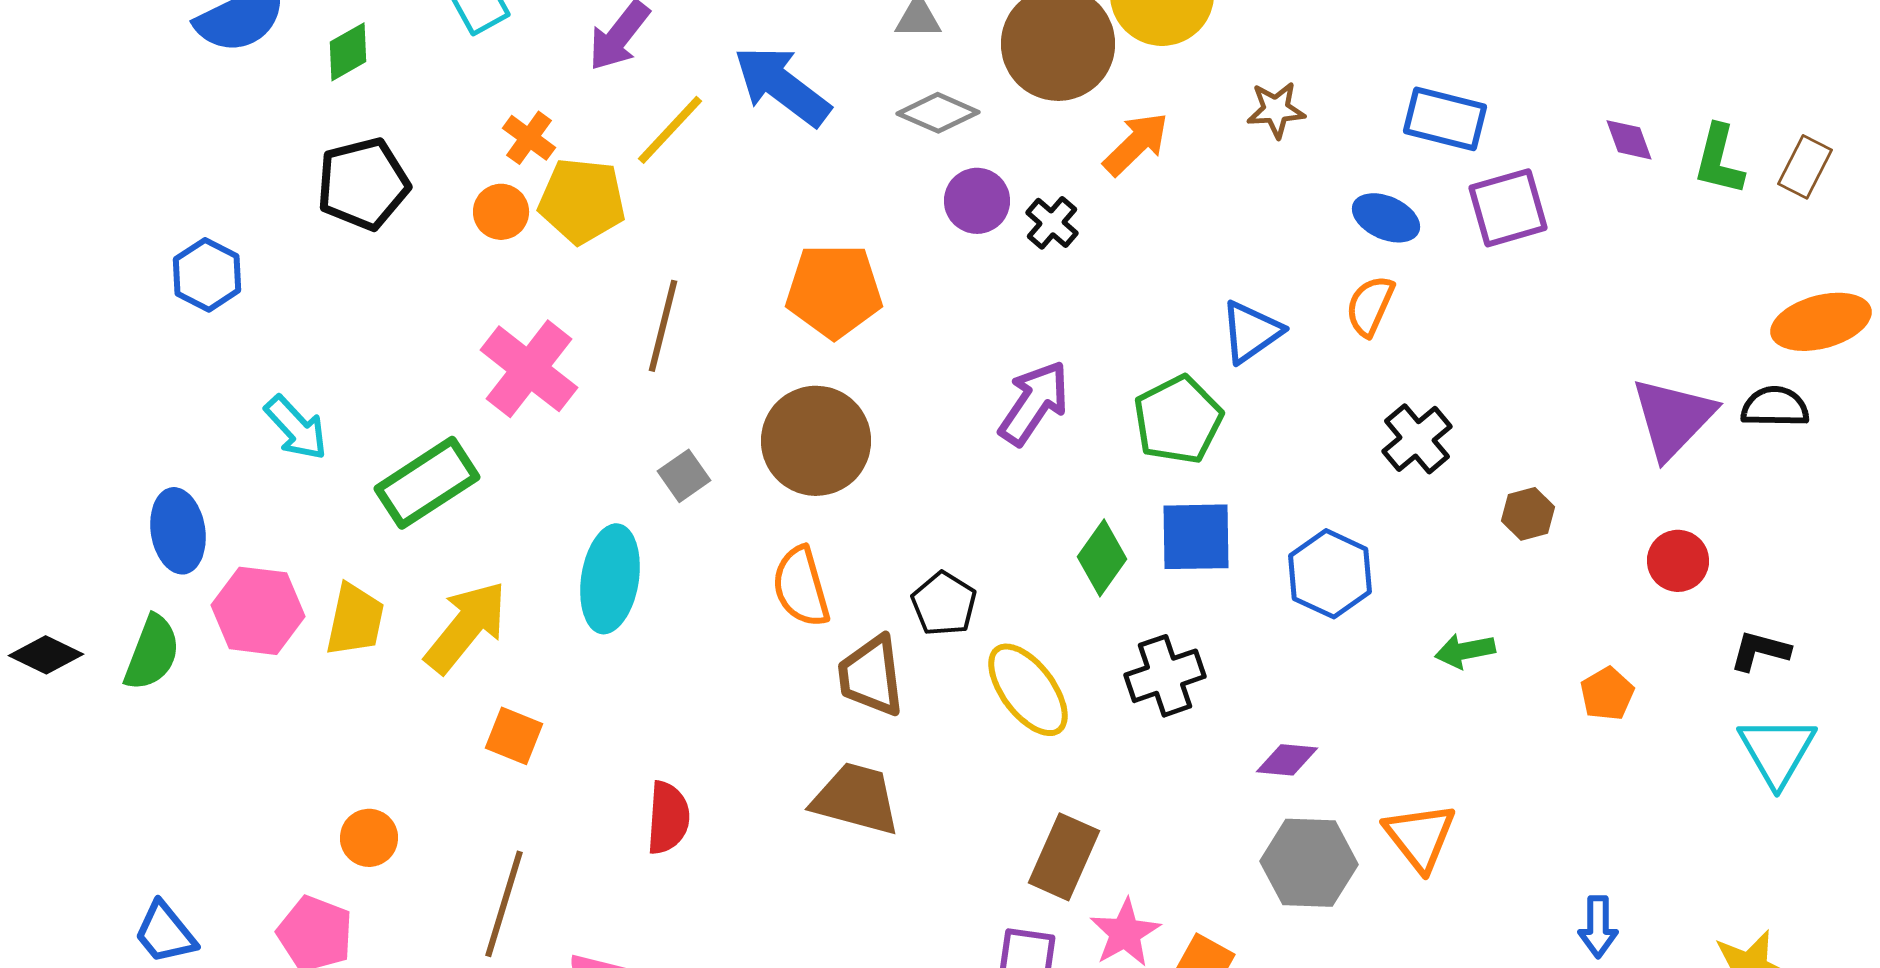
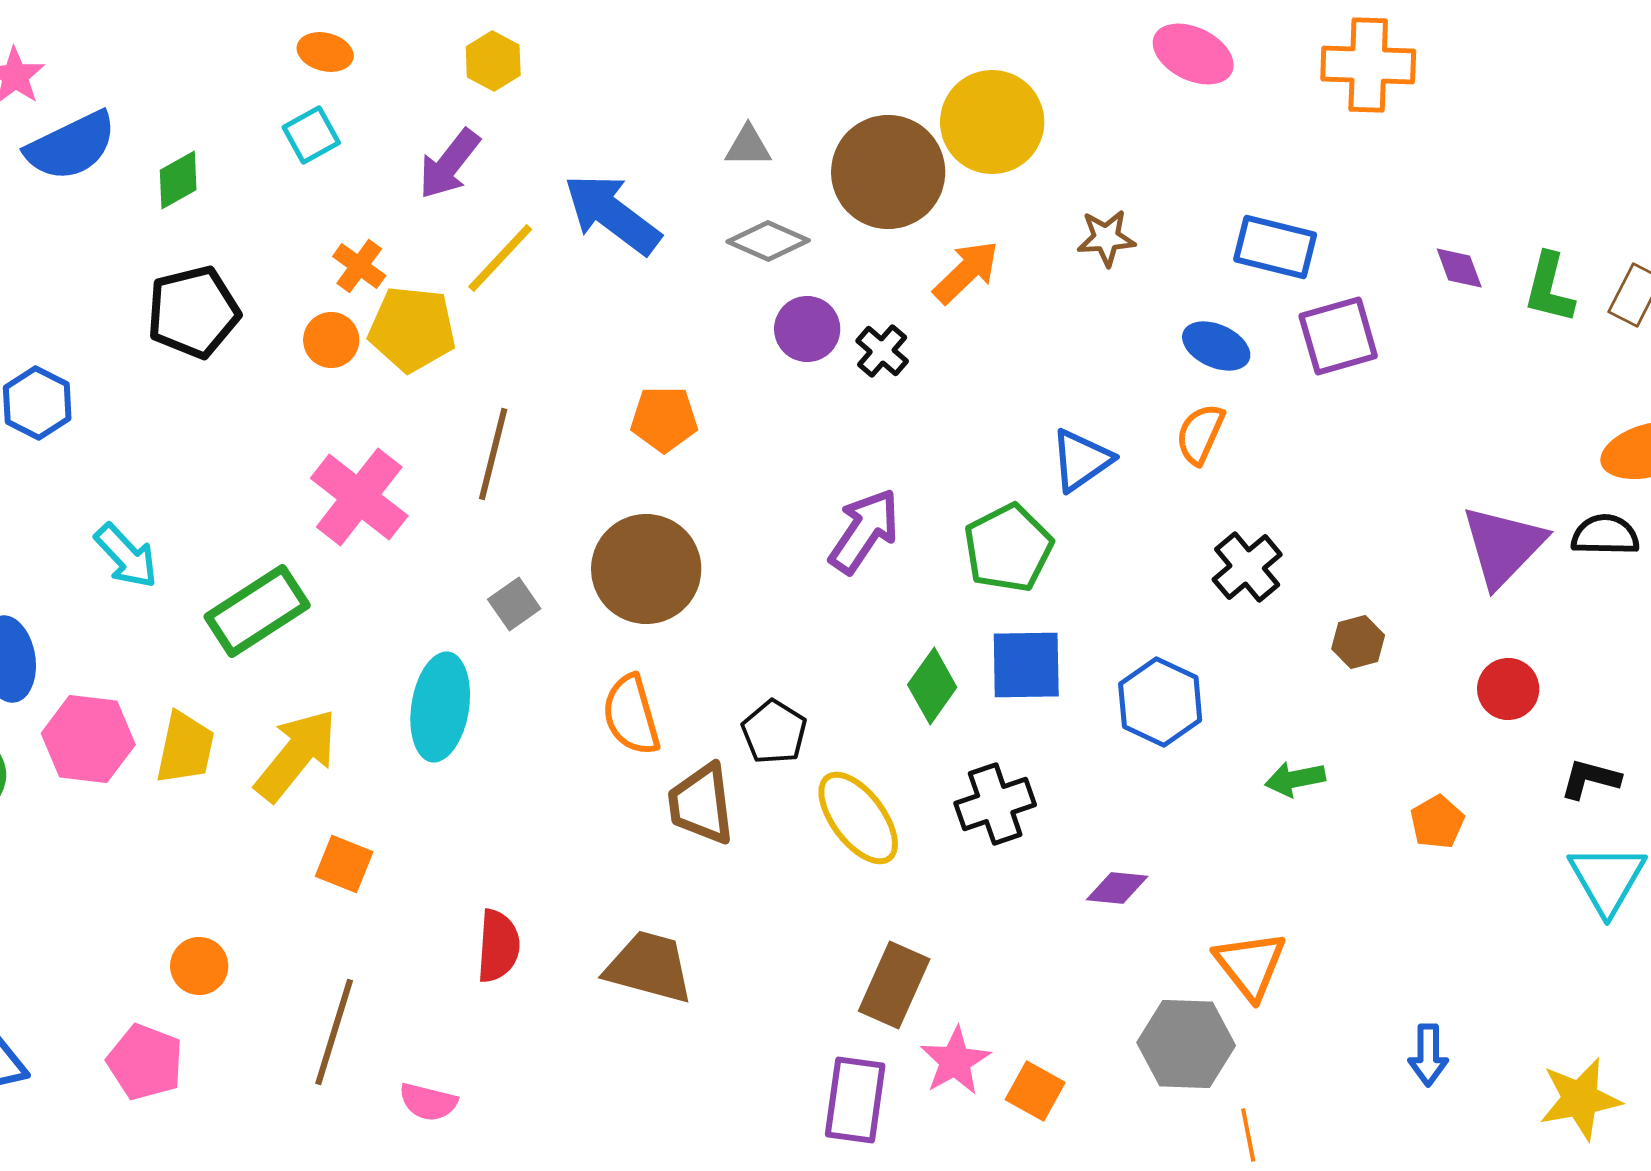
orange pentagon: (834, 291) -> (664, 419), size x0.7
brown trapezoid: (856, 799) -> (649, 967), moved
gray hexagon: (1309, 863) -> (1186, 1044), moved

